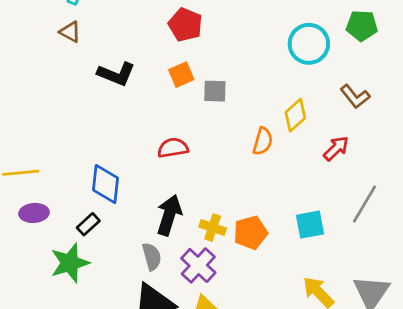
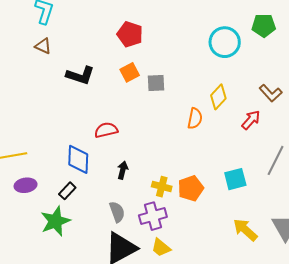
brown L-shape: (355, 96) -> (271, 93), moved
red semicircle: (173, 148) -> (106, 130), moved
black arrow: (169, 215) -> (123, 170), moved, size x0.6
purple cross: (198, 265) -> (153, 216), turned 36

